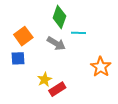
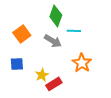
blue square: (18, 58) -> (17, 64), moved
orange star: (101, 67) -> (82, 63), moved

